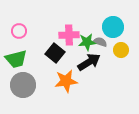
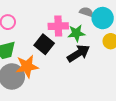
gray semicircle: (100, 42) -> (86, 12), moved
orange star: (66, 81) -> (27, 66), moved

